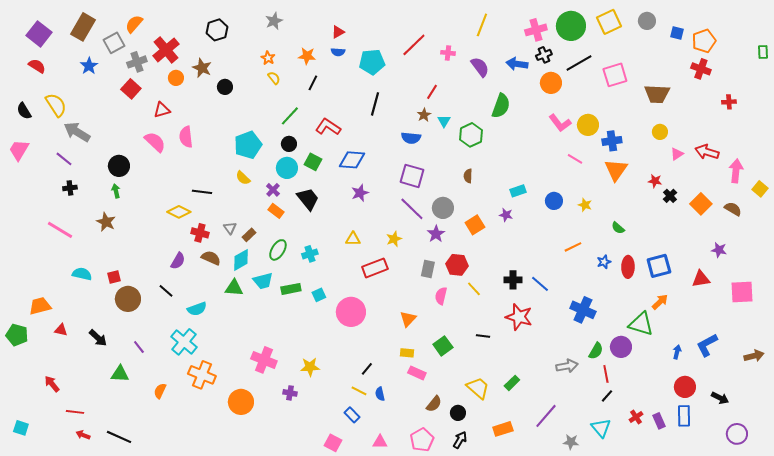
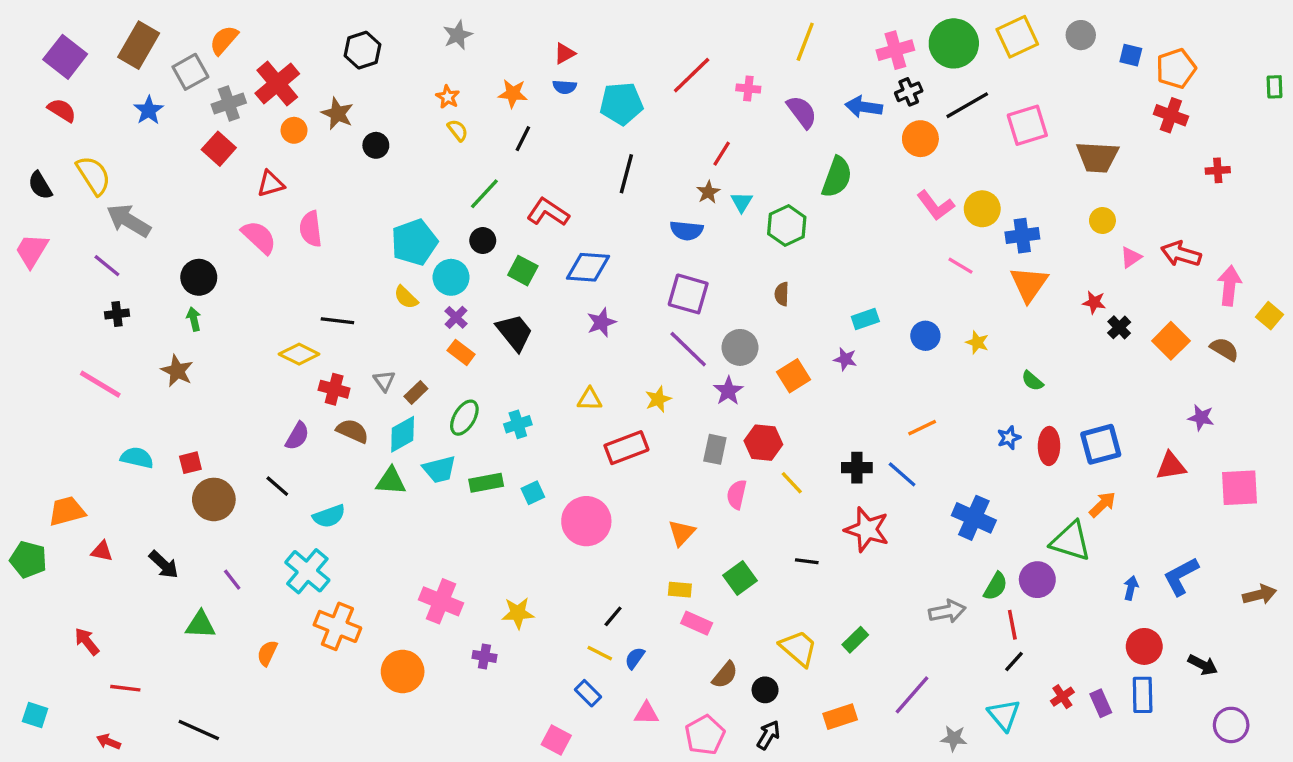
cyan circle: (287, 168) -> (451, 277), moved
orange line: (573, 247) -> (922, 428), moved
blue semicircle: (380, 394) -> (635, 658), turned 48
red arrow: (83, 435) -> (109, 742), moved
pink triangle: (380, 442) -> (646, 713), moved

